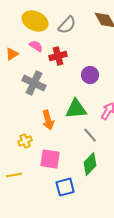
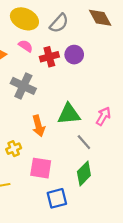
purple circle: (90, 75) -> (74, 55), moved

